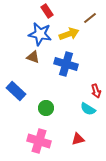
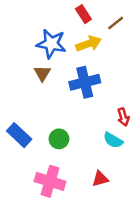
red rectangle: (47, 11) -> (83, 14), moved
brown triangle: (33, 57) -> (42, 73), turned 40
blue cross: (66, 64) -> (85, 82), turned -30
blue rectangle: (16, 91) -> (19, 135), moved

